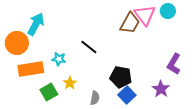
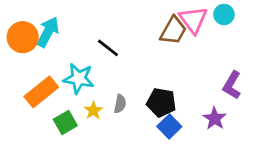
orange circle: (17, 43) -> (23, 37), moved
black line: (89, 47) -> (108, 48), moved
cyan star: (59, 59) -> (79, 78), size x1.6
orange rectangle: (31, 69) -> (41, 92), turned -30
gray semicircle: (95, 98) -> (120, 104), moved

